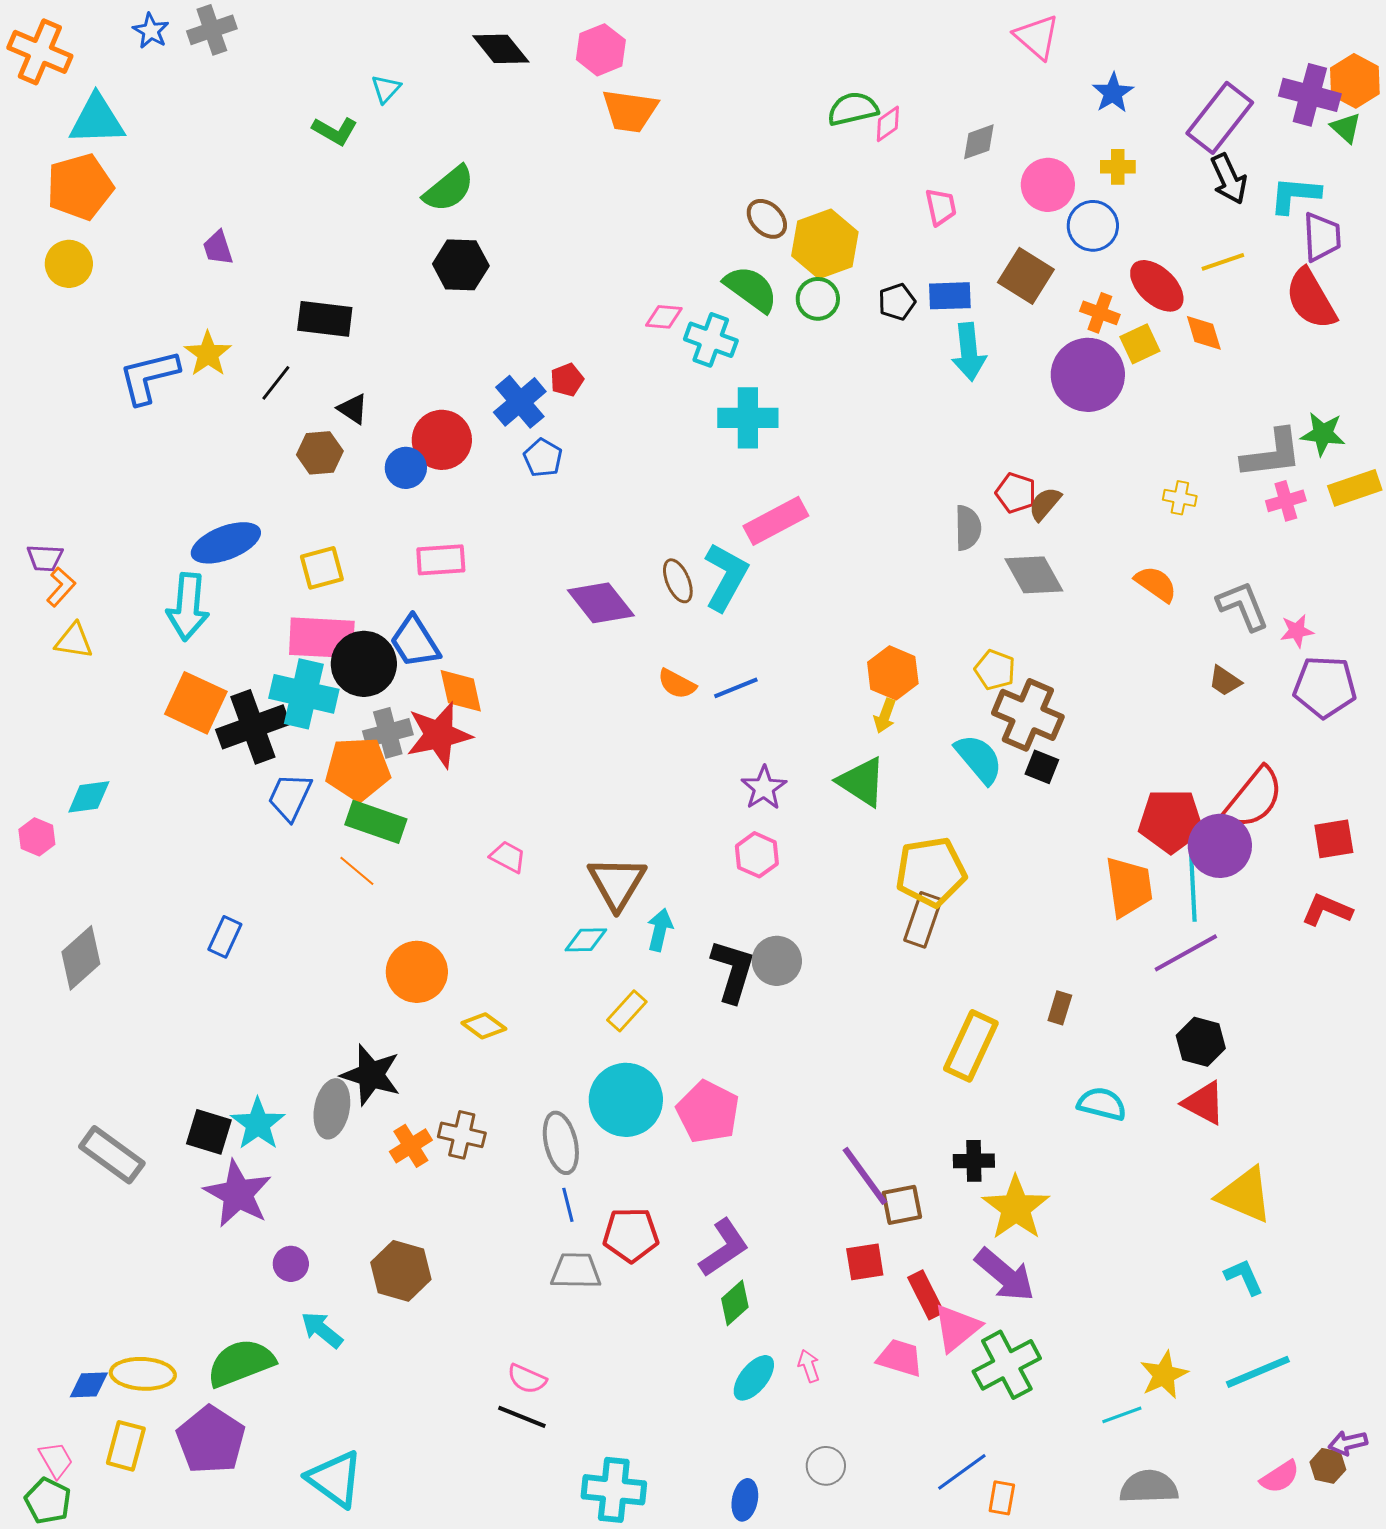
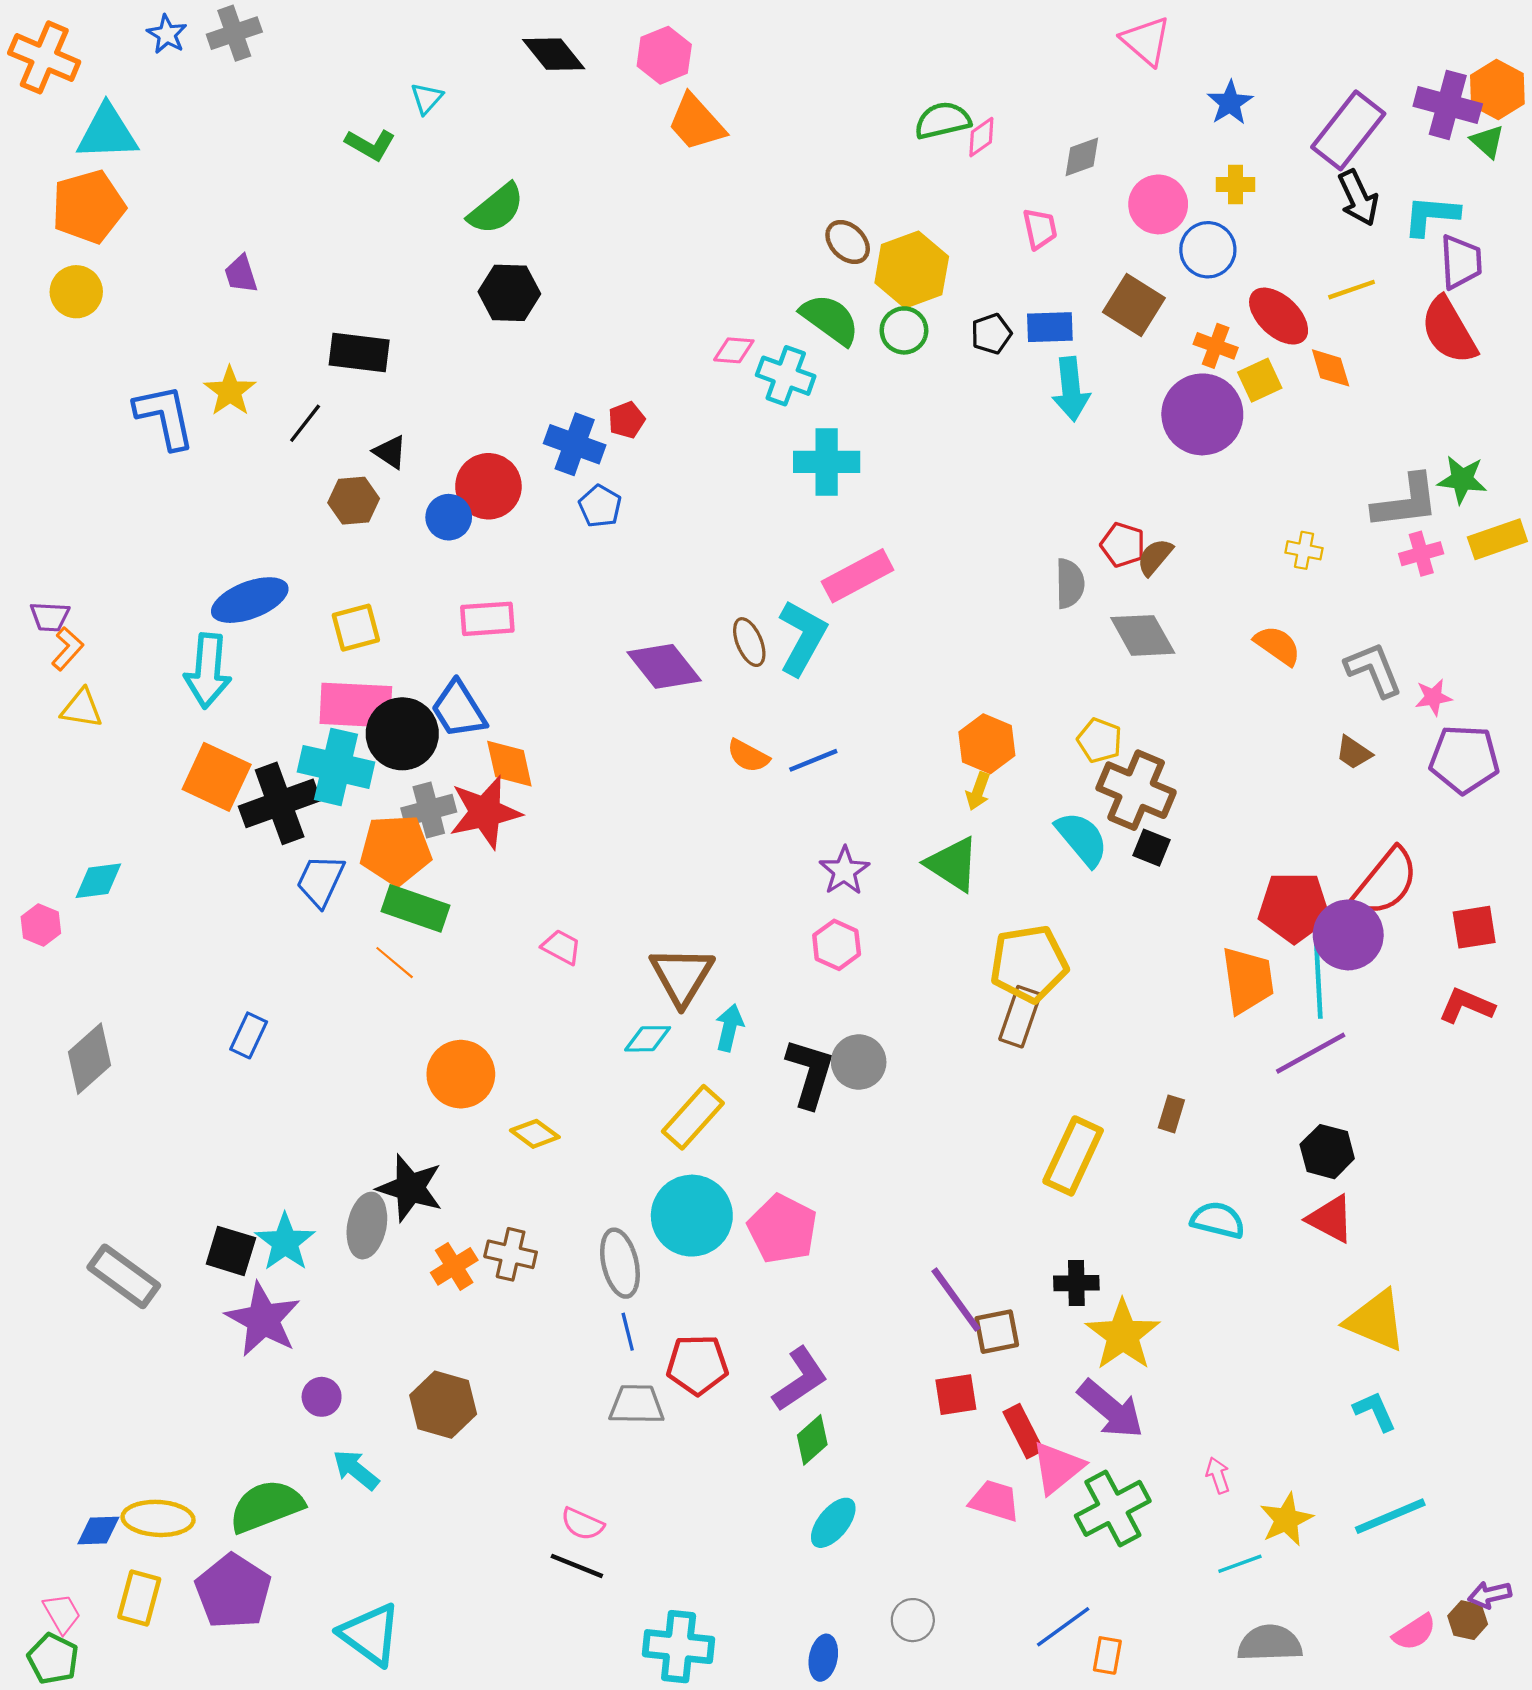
orange trapezoid: (630, 111) -> (696, 123), turned 40
blue L-shape: (149, 377) -> (165, 417), turned 92
blue cross: (520, 402) -> (575, 444), turned -30
yellow rectangle: (627, 1011) -> (693, 1117), size x1.4
pink arrow: (809, 1366) -> (1218, 1475), moved

